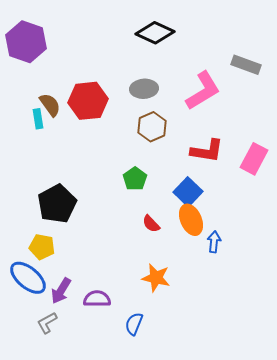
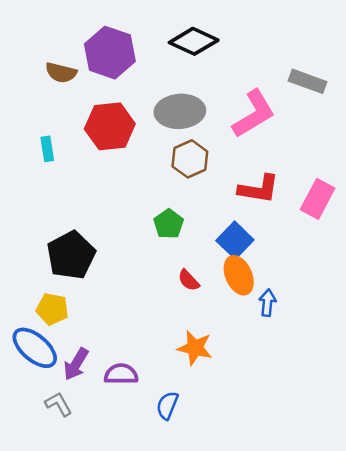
purple hexagon: (26, 42) -> (110, 53), moved
gray ellipse: (144, 89) -> (180, 111), size x1.4
brown semicircle: (50, 105) -> (61, 73), moved, turned 140
gray L-shape: (47, 323) -> (59, 404), turned 90

